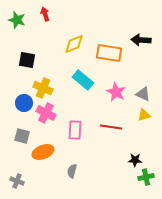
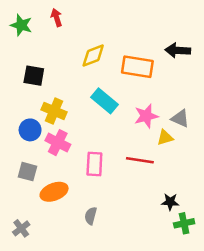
pink star: (116, 92) -> (146, 116), turned 30
yellow triangle: (144, 115) -> (165, 137), moved
gray cross: (17, 181) -> (21, 228), turned 32

